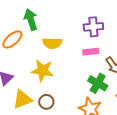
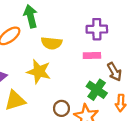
brown circle: (46, 102) -> (61, 108), moved

